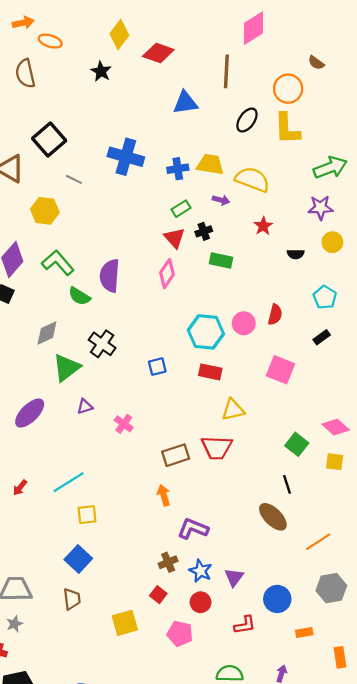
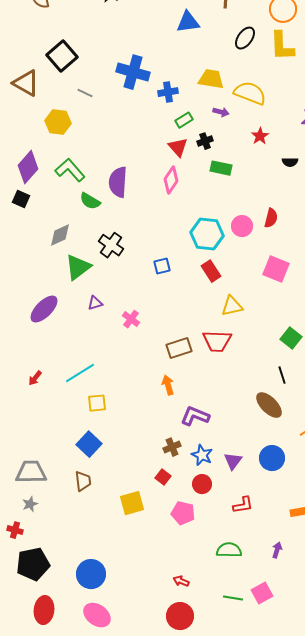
blue cross: (178, 169) -> (168, 92), moved
red rectangle: (210, 372) -> (211, 271), turned 45
blue circle: (277, 599) -> (272, 458), moved

